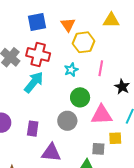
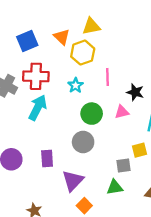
yellow triangle: (111, 20) -> (91, 26), moved
pink triangle: (102, 115) -> (122, 112), moved, size x0.6
purple triangle: (51, 153) -> (73, 181), turned -40

